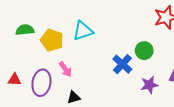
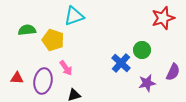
cyan triangle: (83, 31) -> (74, 16), moved

